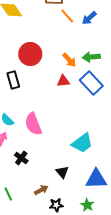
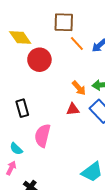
red circle: (30, 54) -> (39, 60), moved
pink semicircle: (33, 124) -> (42, 136), moved, turned 35

